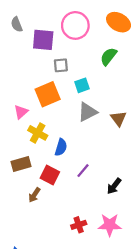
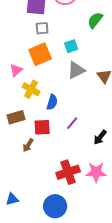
gray square: (61, 65) -> (42, 28), moved
red square: (50, 175) -> (42, 127), turned -30
red cross: (79, 225) -> (68, 172), size x1.6

